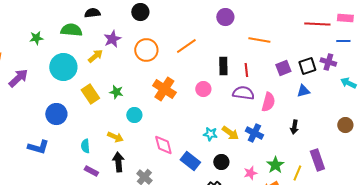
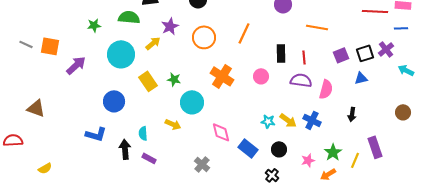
orange line: (186, 46) -> (244, 33), turned -30
purple cross: (328, 62) -> (386, 49), turned 35
cyan circle: (134, 115) -> (192, 102), size x1.5
black arrow: (118, 162) -> (125, 149), moved

